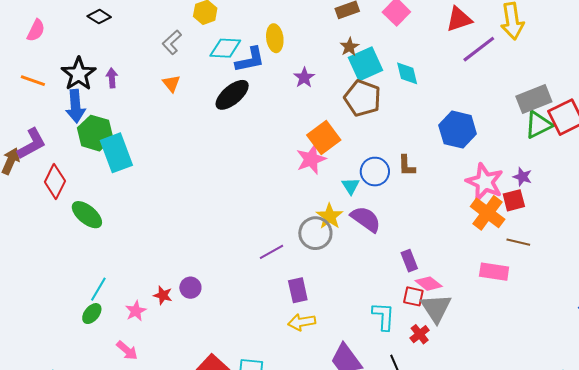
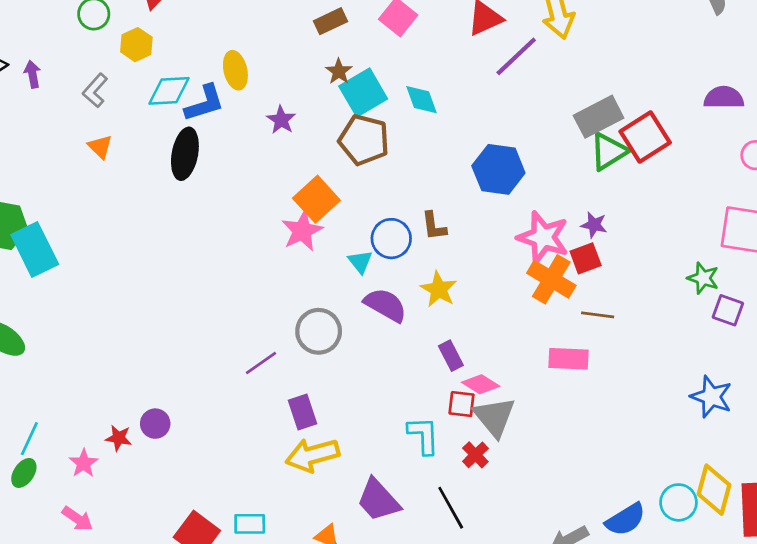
purple arrow: (112, 78) -> (32, 74), moved
black ellipse: (232, 95) -> (185, 154), turned -33
yellow star: (329, 216) -> (439, 289), moved
yellow arrow: (302, 322) -> (312, 455), size x1.4

